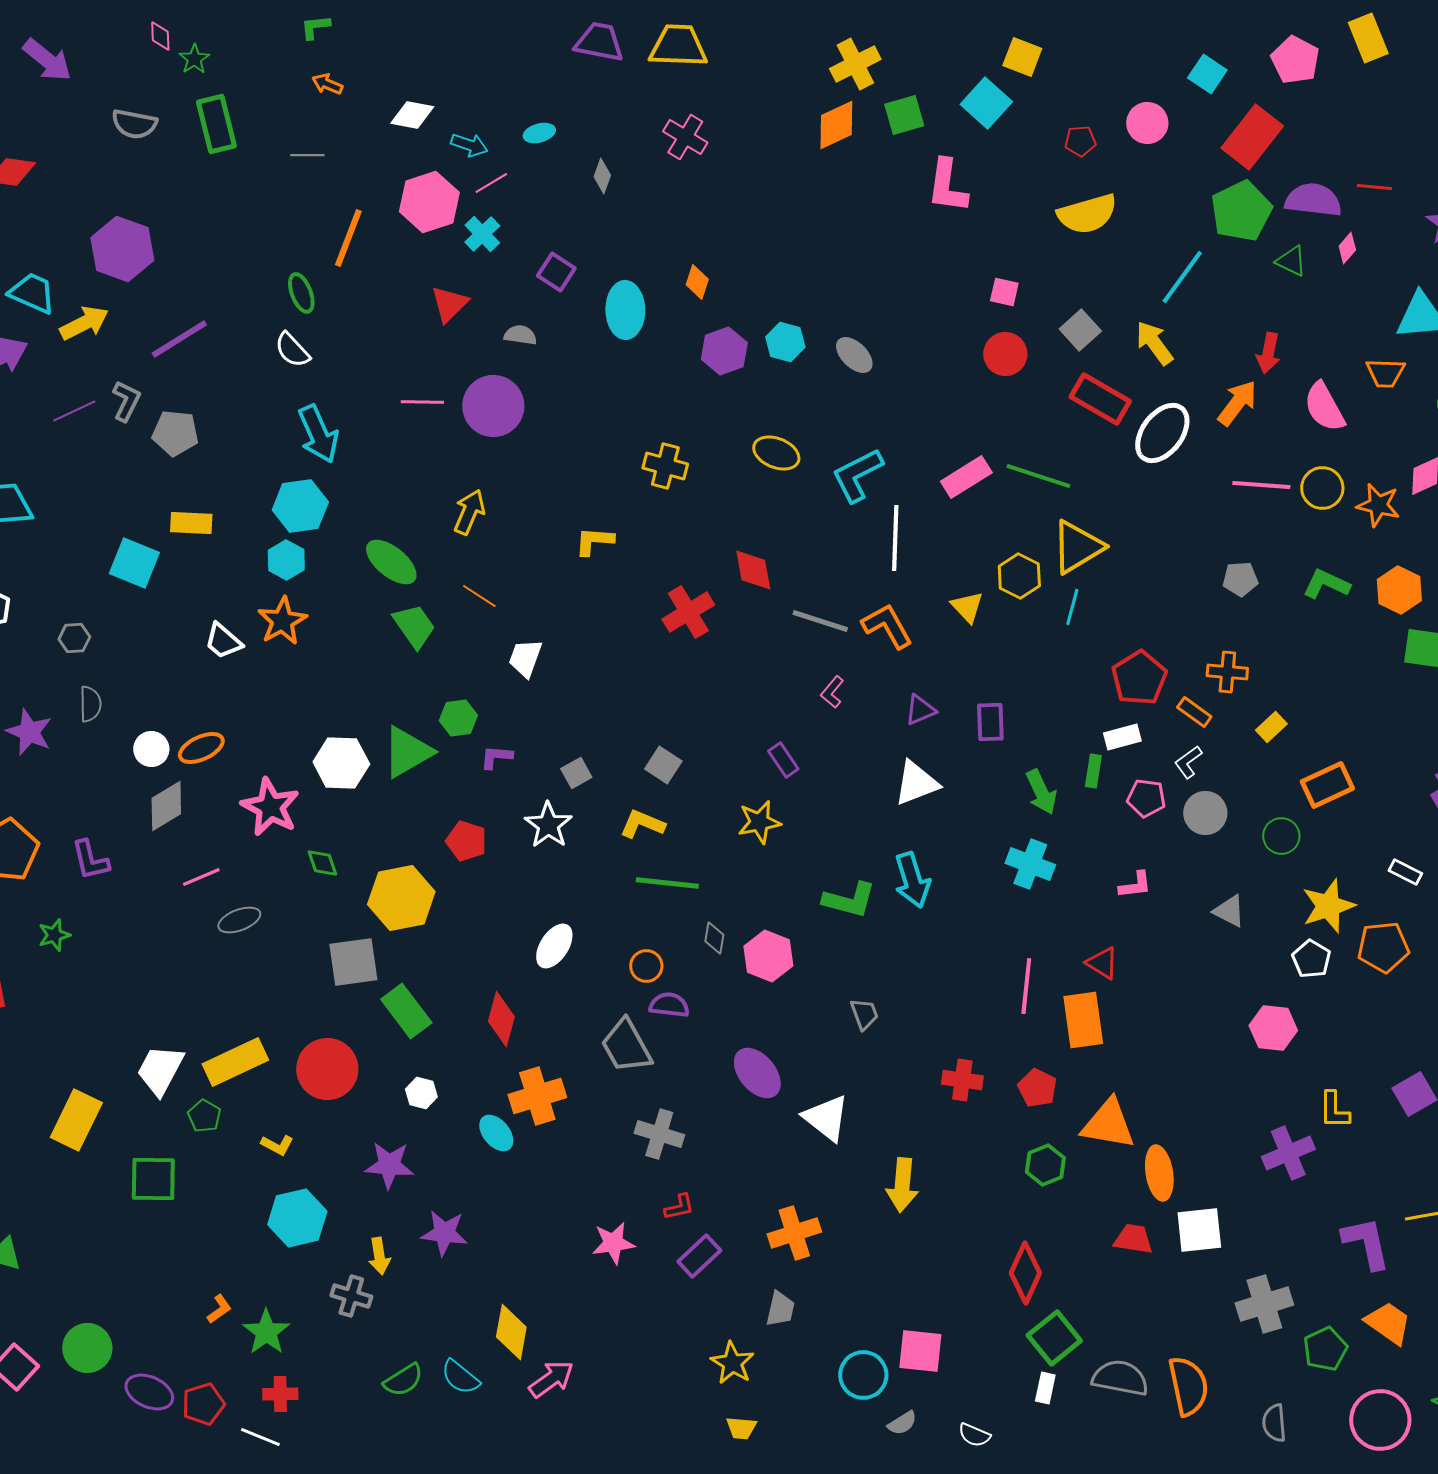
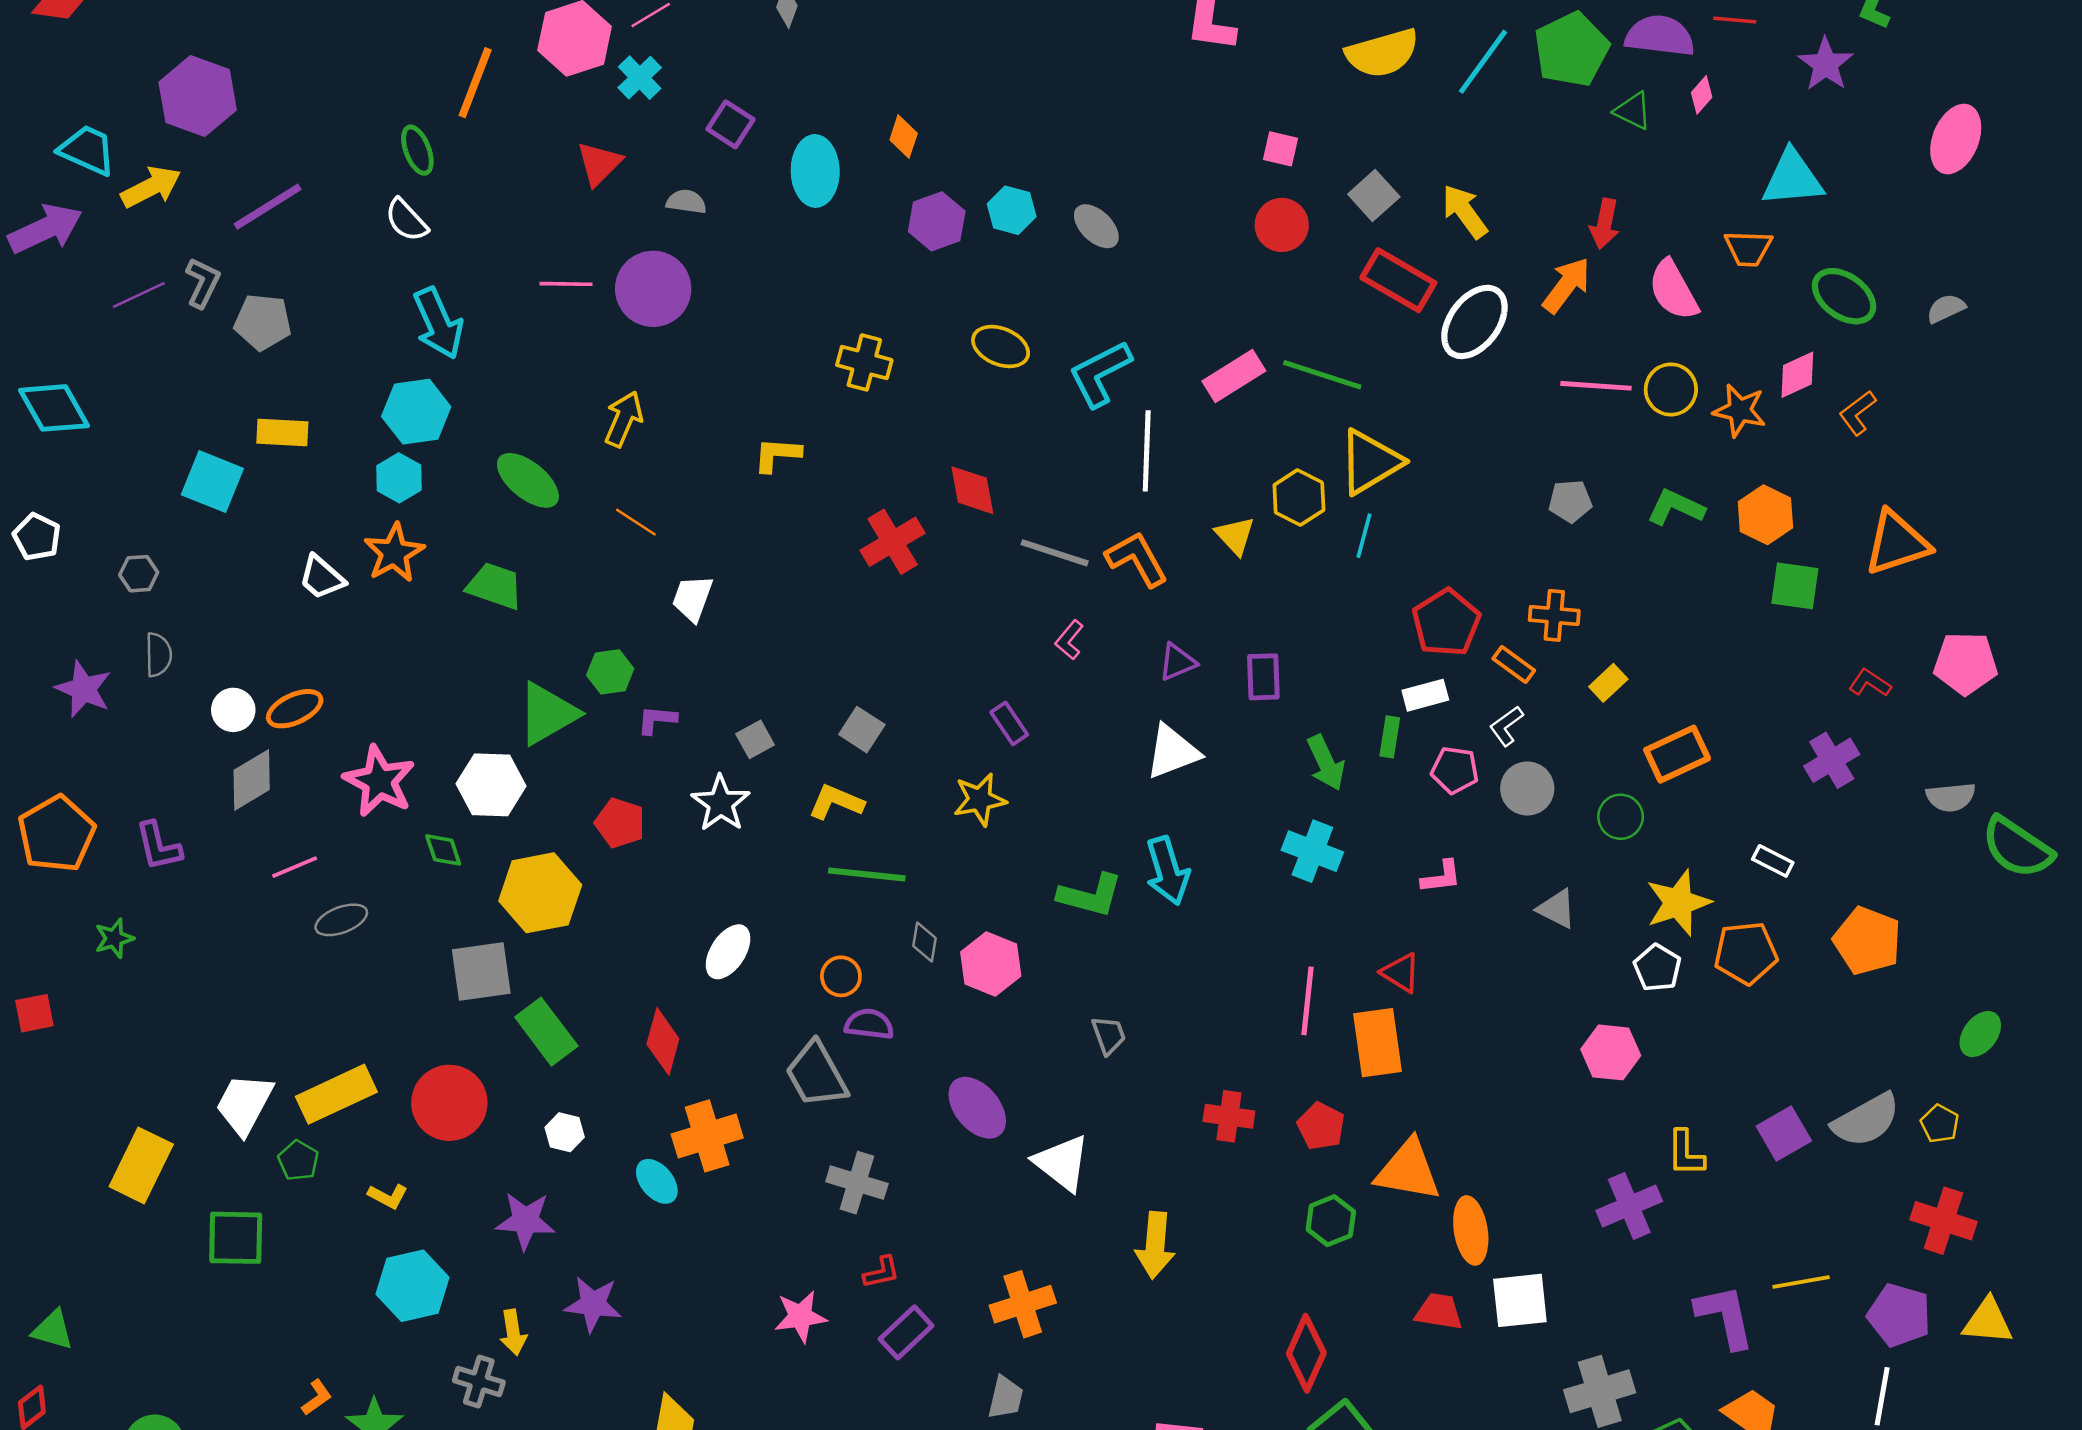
cyan line: (1182, 277) -> (1483, 62), moved
green trapezoid: (414, 626) -> (495, 586), moved, turned -36
white hexagon: (341, 763) -> (491, 785), moved

